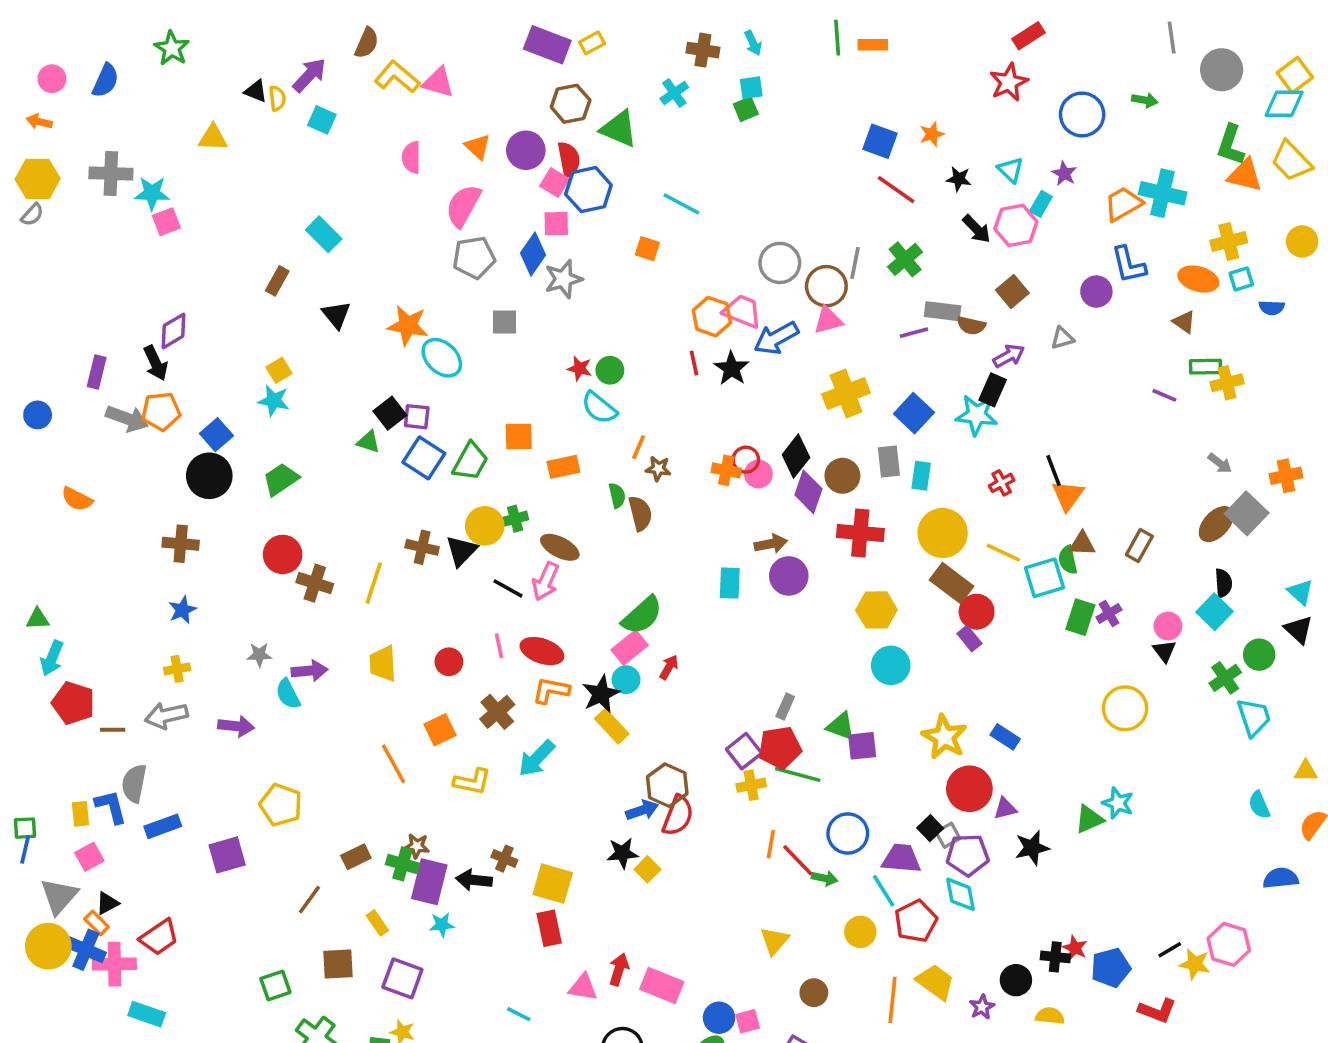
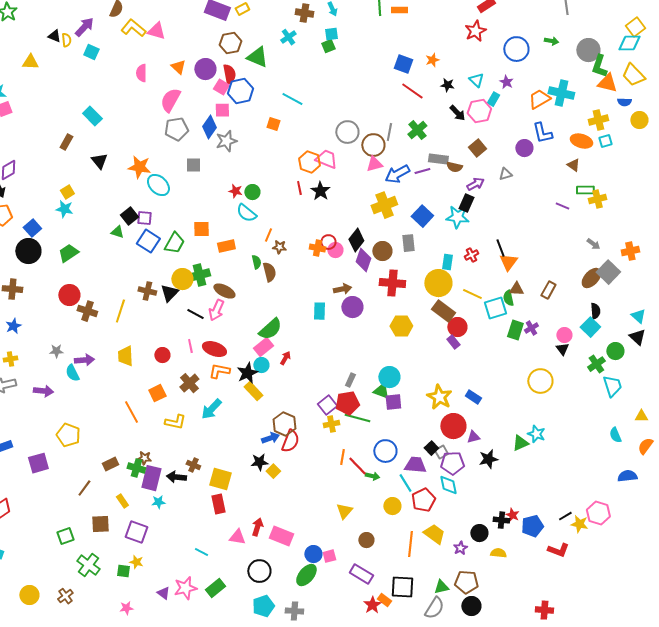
gray circle: (1222, 70) -> (588, 50), moved
blue semicircle: (1272, 308) -> (624, 102), moved
blue arrow: (776, 338) -> (397, 174), moved
cyan rectangle: (921, 476) -> (447, 262), moved
green cross: (515, 519) -> (199, 275), size x1.5
cyan circle: (891, 665) -> (389, 377), moved

